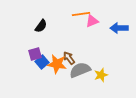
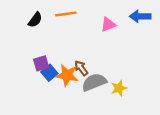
orange line: (81, 14) -> (66, 14), moved
black semicircle: (41, 26) -> (35, 20), moved
blue arrow: (119, 28) -> (140, 16), moved

